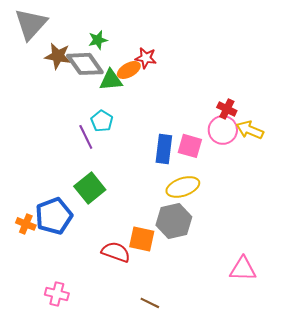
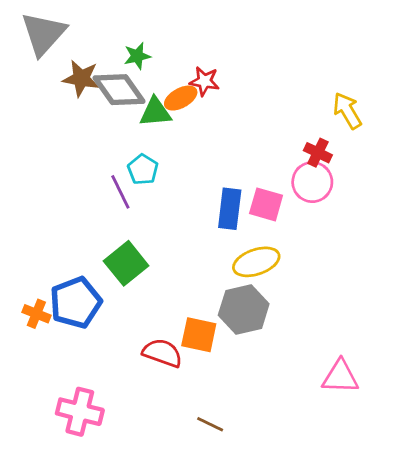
yellow arrow: (250, 130) -> (347, 111), moved, turned 36
pink cross: (57, 294) -> (80, 412), size x1.4

